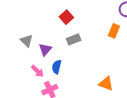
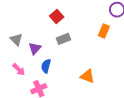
pink arrow: (37, 71) -> (19, 70), moved
orange triangle: (106, 84) -> (87, 76), moved

